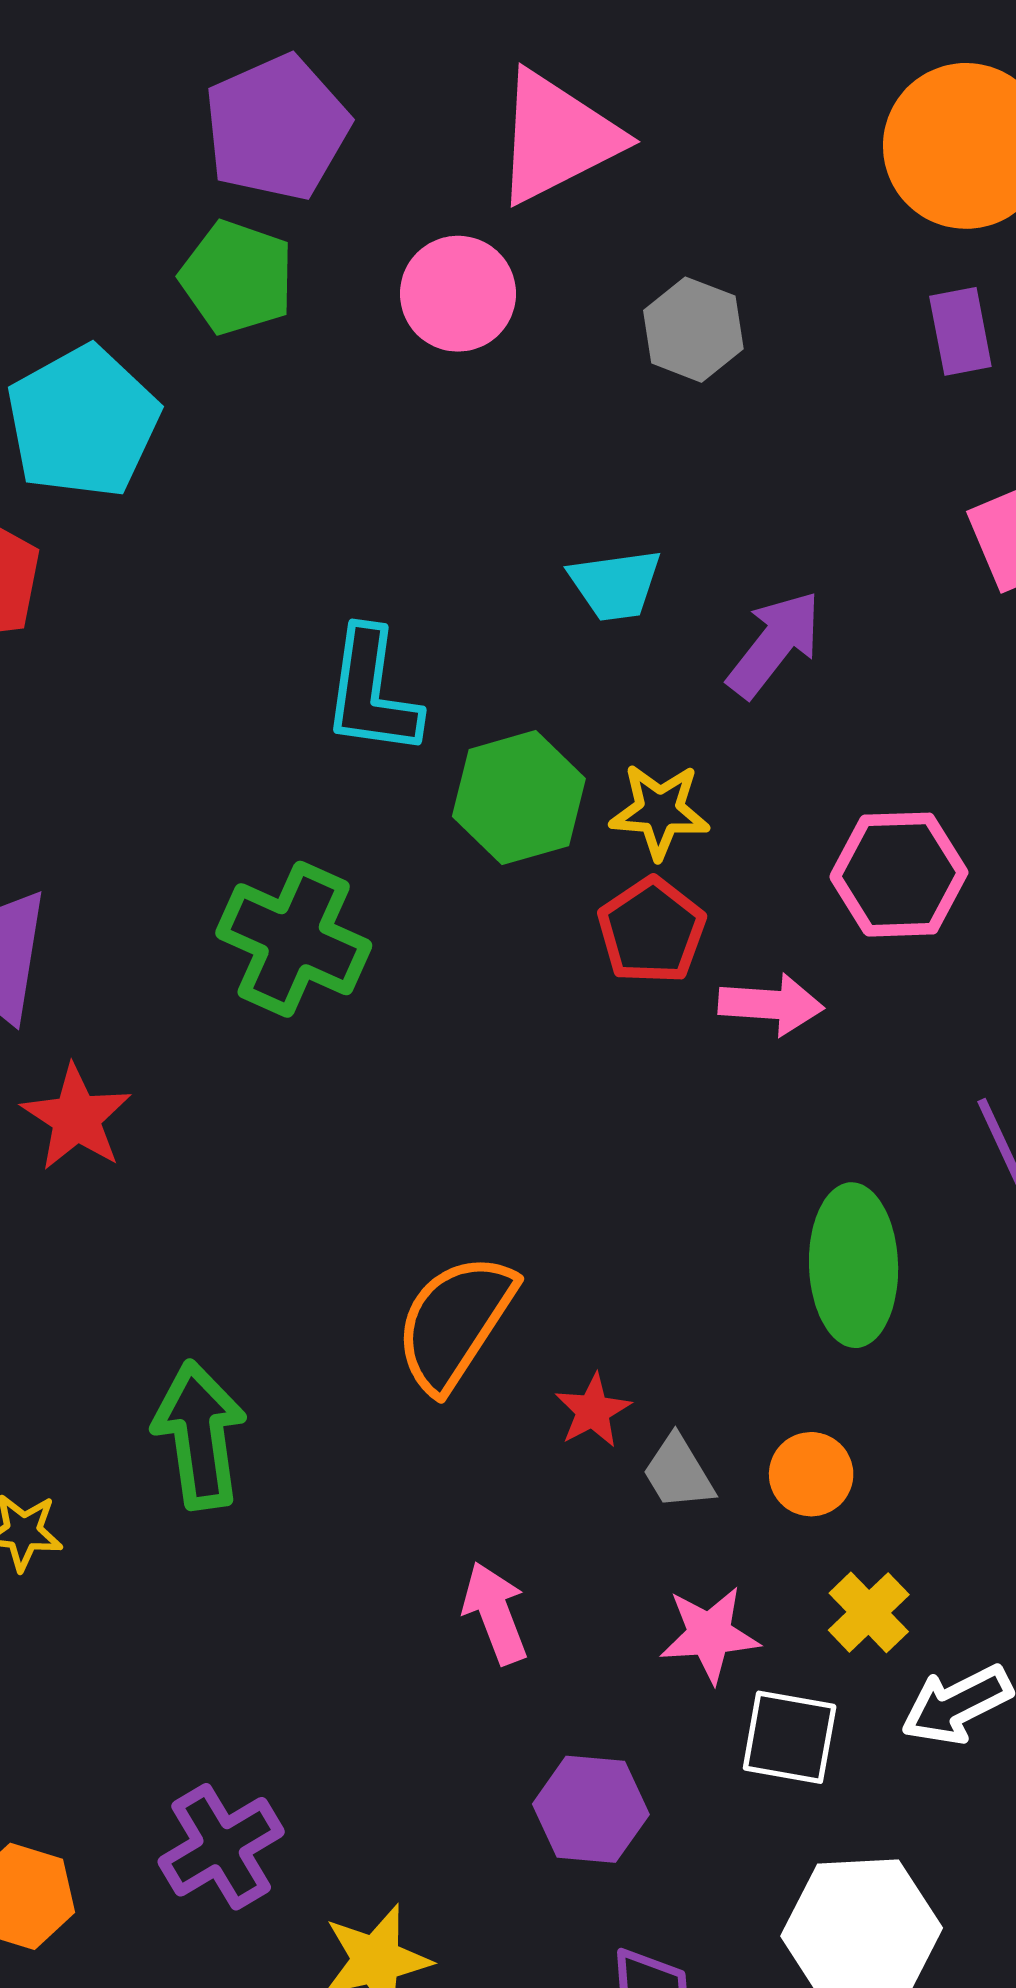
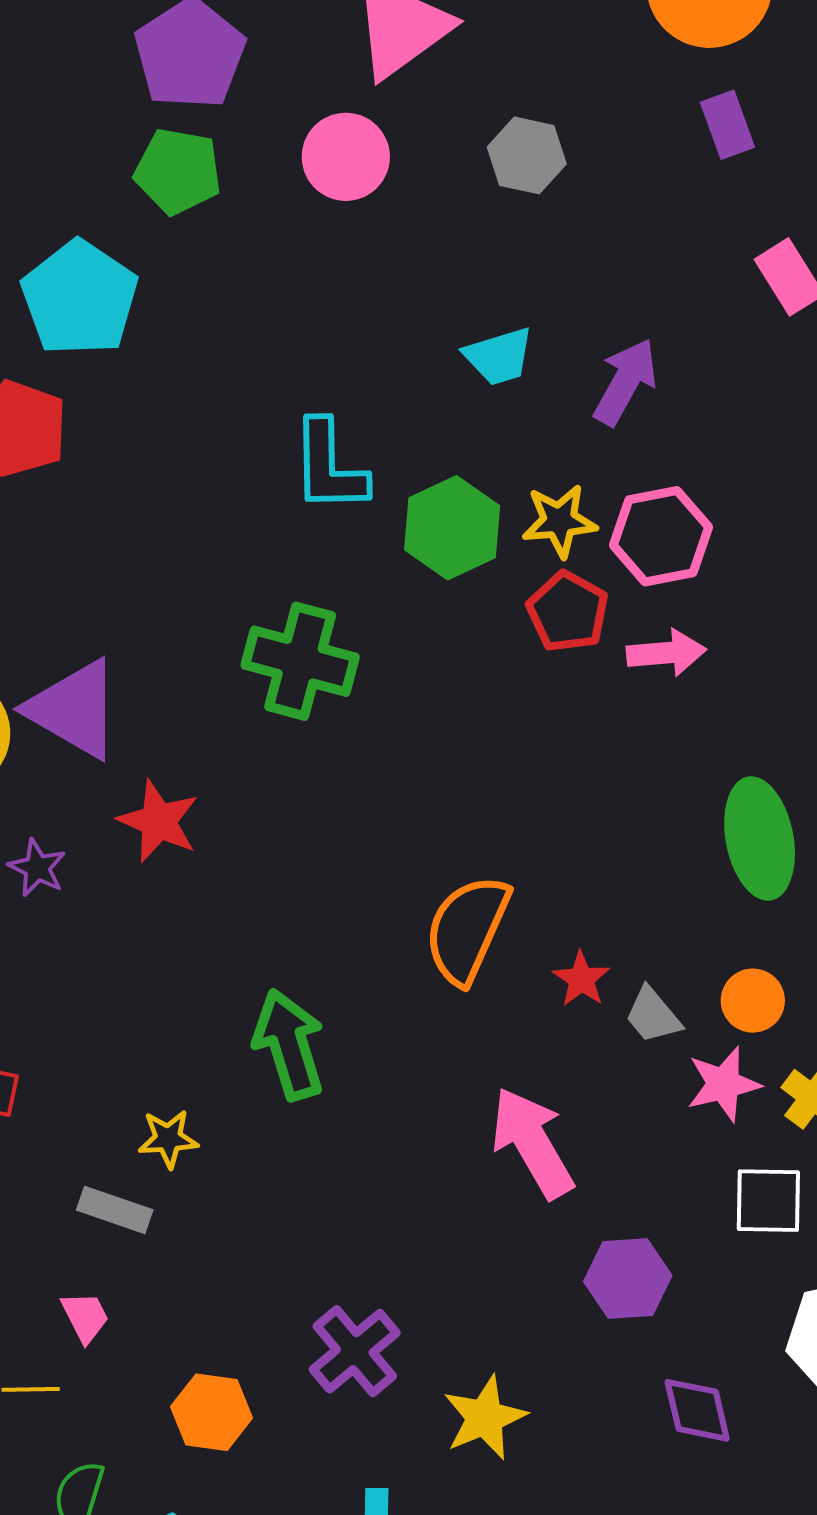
pink hexagon: (899, 875) -> (661, 536), moved
pink arrow: (495, 1613) -> (532, 1143), size x1.5
pink star: (710, 1635) -> (724, 1084), moved

